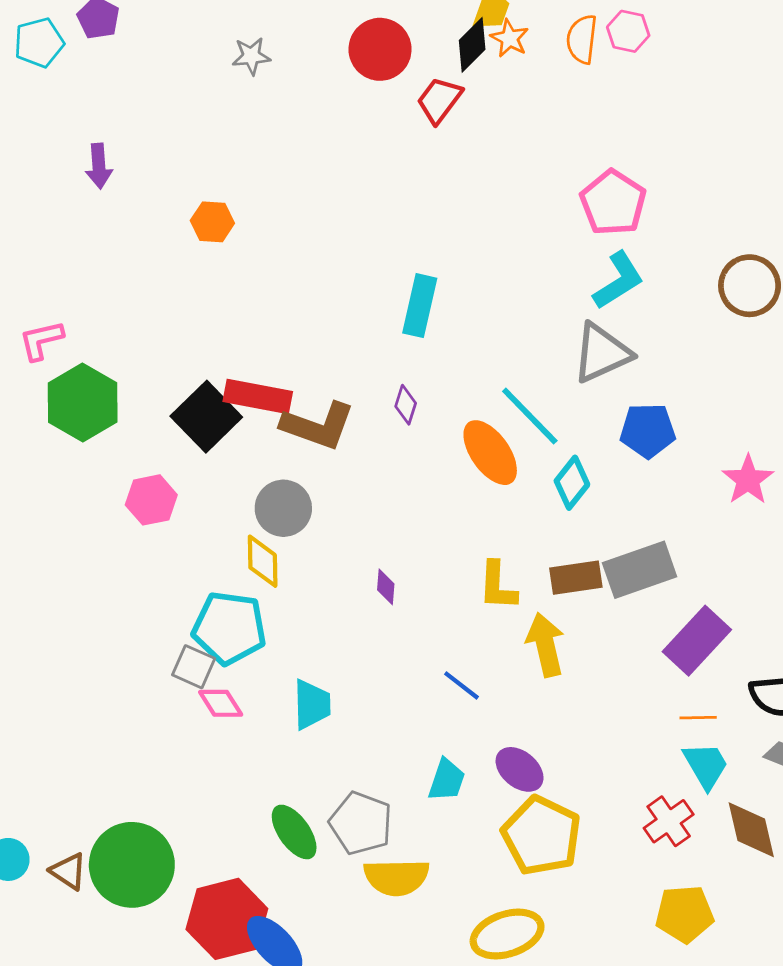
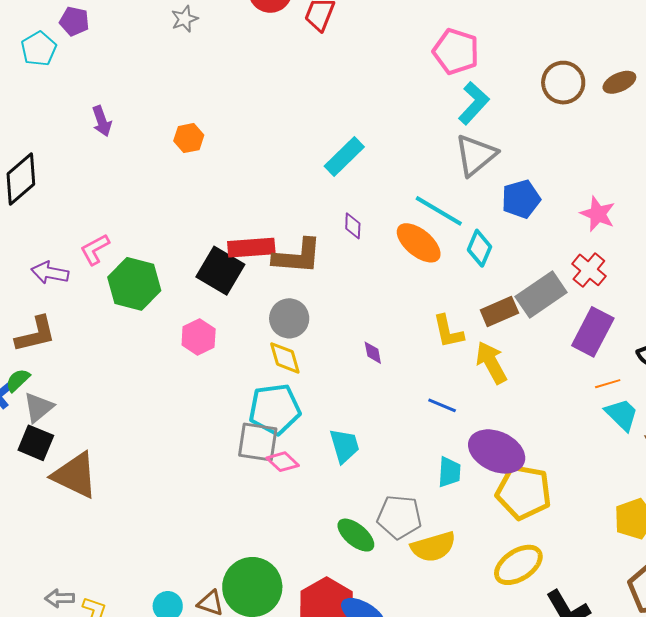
cyan rectangle: (420, 306) -> (344, 156), turned 48
gray square: (194, 667) -> (258, 442), size x1.4
purple ellipse: (520, 769) -> (497, 451), size x1.6
red cross: (669, 821) -> (589, 270), moved

